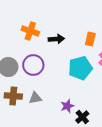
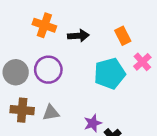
orange rectangle: (90, 39) -> (123, 36), turned -40

